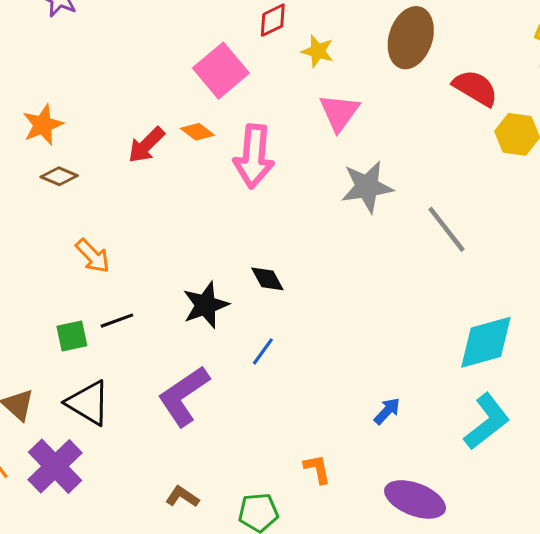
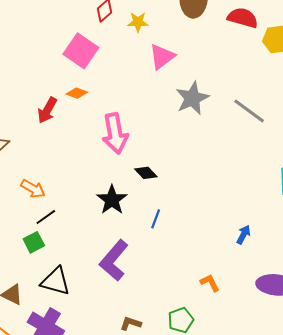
pink triangle: (339, 112) -> (162, 57), turned 32
pink arrow: (254, 156) -> (115, 133), moved
black line: (117, 321) -> (46, 217), moved

